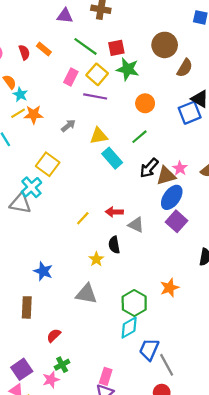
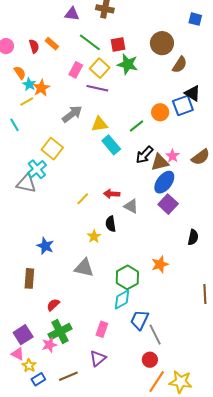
orange circle: (145, 103) -> (160, 112), moved
orange star: (34, 115) -> (41, 88), moved, turned -30
gray arrow: (68, 126) -> (72, 114), size x1.5
green cross: (62, 365) -> (60, 332), size x1.6
pink rectangle: (106, 376) -> (102, 329), moved

